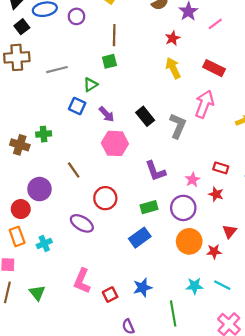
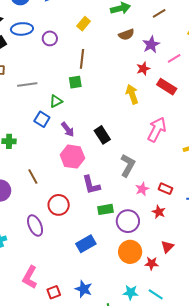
red star: (173, 38) -> (143, 69), moved
red rectangle: (214, 68) -> (167, 87), moved
gray L-shape: (178, 126) -> (128, 165), moved
purple L-shape: (155, 171) -> (91, 185), moved
pink star: (193, 180) -> (142, 189), moved
green rectangle: (149, 207) -> (105, 209), moved
purple ellipse: (82, 223) -> (35, 225), turned 30
blue star: (142, 287) -> (84, 289), turned 30

